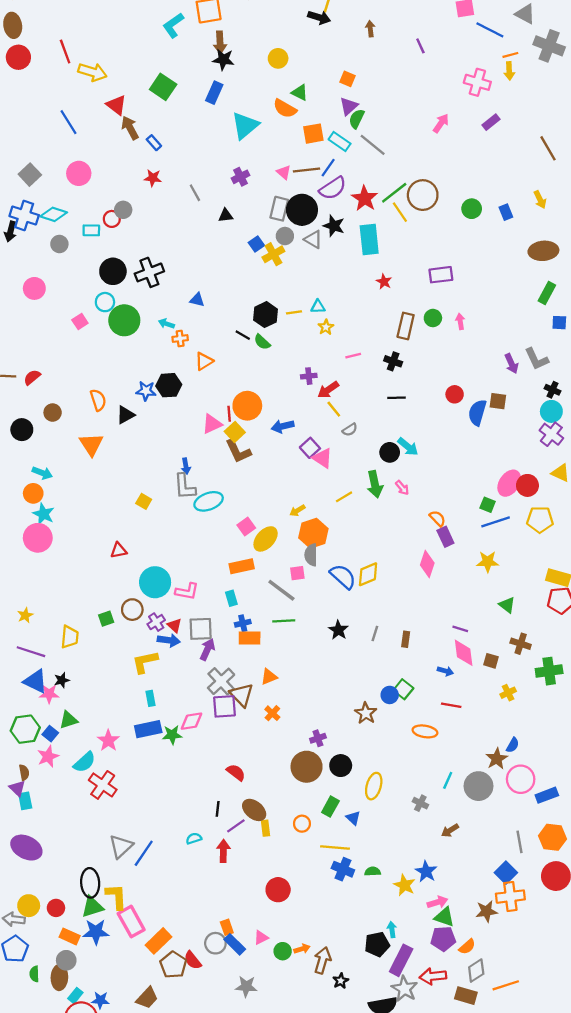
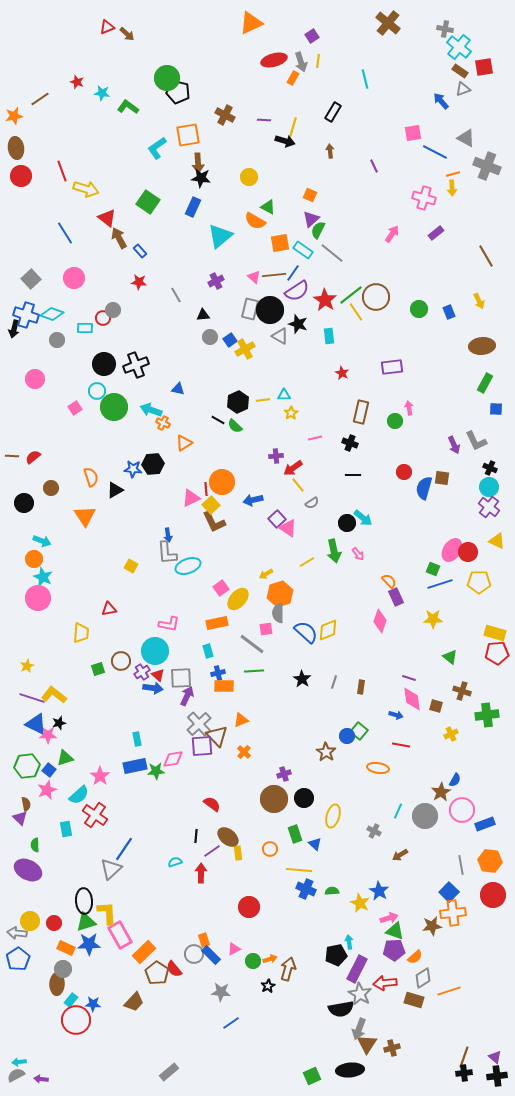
gray circle: (285, 236) -> (210, 337), moved
cyan rectangle: (369, 239) -> (329, 336), size x0.6
green circle: (433, 318) -> (395, 421), moved
cyan arrow: (166, 324) -> (151, 410), size x1.5
orange cross: (180, 339) -> (163, 423), turned 32
cyan circle: (155, 582) -> (155, 651), moved
pink L-shape: (187, 591) -> (169, 624), moved
yellow trapezoid: (70, 637) -> (81, 633), moved
yellow L-shape: (145, 662) -> (54, 695), moved, turned 50
cyan rectangle: (25, 801) -> (66, 829), moved
green rectangle: (330, 807) -> (295, 834), turned -48
blue line: (144, 853) -> (124, 849), moved
green semicircle: (34, 974) -> (35, 845), moved
black star: (341, 981) -> (268, 986), moved

